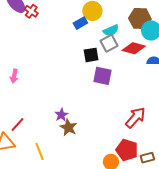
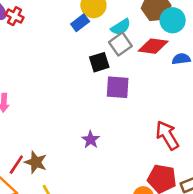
purple star: (61, 115) -> (91, 140), moved
red arrow: (135, 118) -> (167, 135), turned -65
brown star: (68, 127) -> (36, 162), moved

